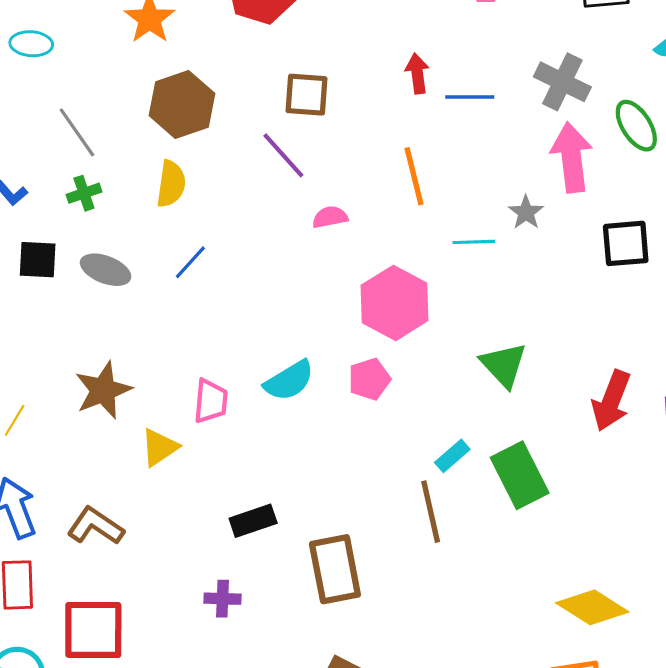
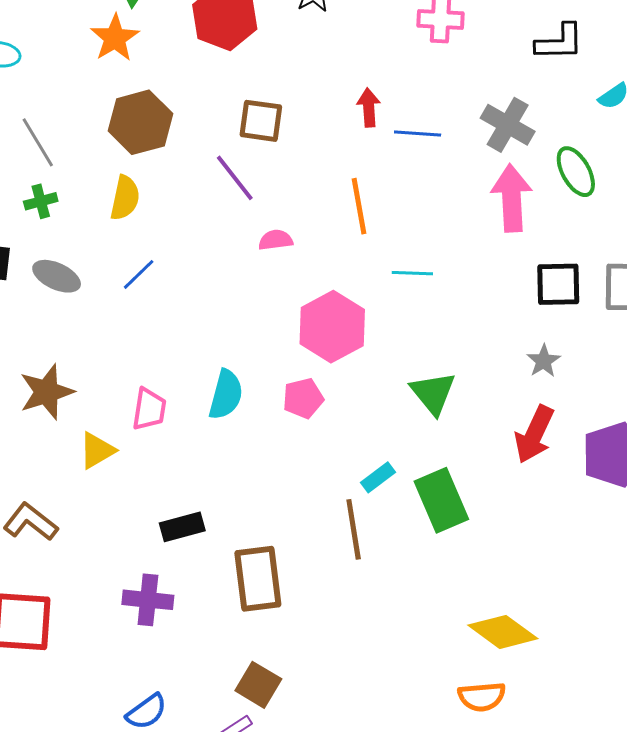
gray star: (526, 212) -> (544, 361), moved
cyan semicircle: (289, 381) -> (226, 395), turned -48
purple cross: (222, 599) -> (148, 600), size x1.4

